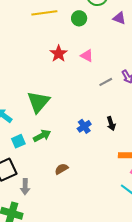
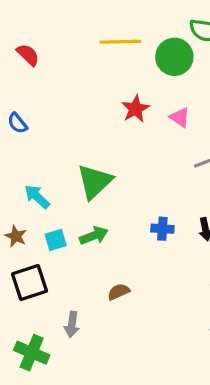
green circle: (79, 18) -> (174, 57), size x1.5
blue cross: (84, 126) -> (162, 229), turned 32
gray arrow: (25, 187) -> (72, 325), moved

